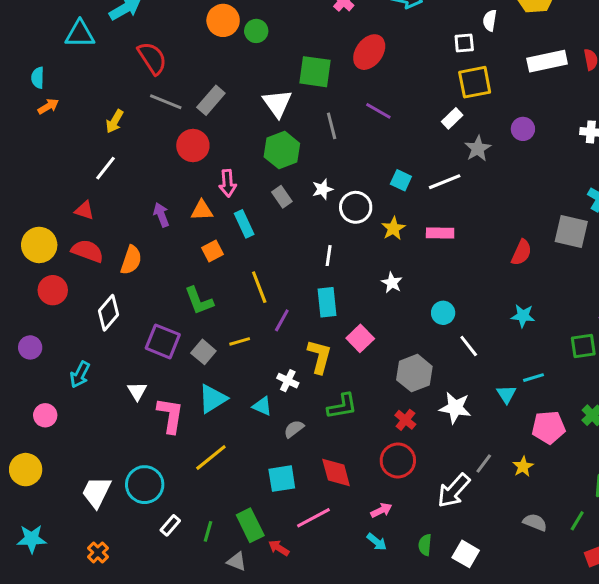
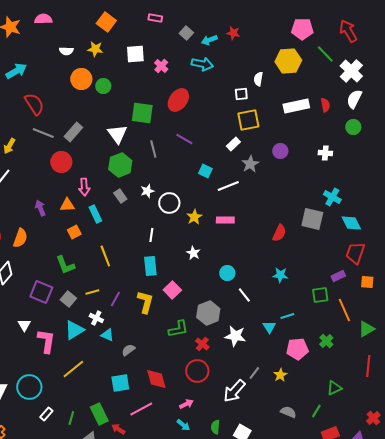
cyan square: (401, 180) -> (205, 171), moved
purple line: (282, 320) -> (115, 299), moved
white cross: (288, 381) -> (96, 318), moved
green L-shape: (342, 406) -> (178, 329), moved

